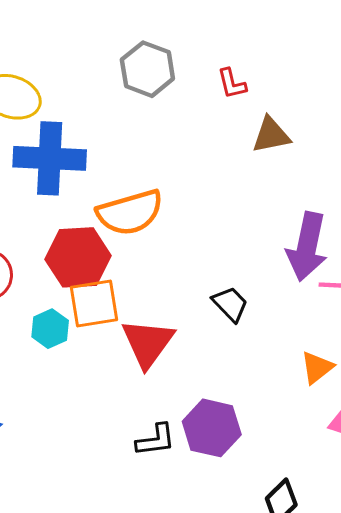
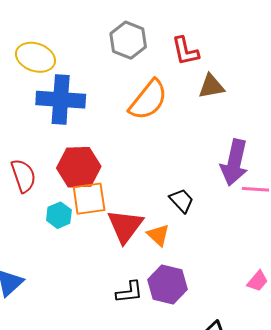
red L-shape: (232, 84) -> (185, 51), size x1.4
orange semicircle: (130, 212) -> (148, 100), moved, turned -36
orange triangle: (317, 368) -> (158, 235), moved, turned -40

